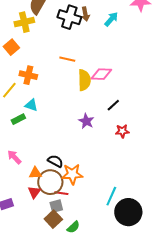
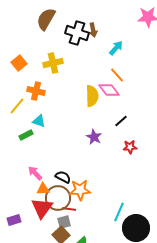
cyan arrow: (111, 19) -> (116, 48), moved
yellow cross: (24, 22) -> (53, 63), moved
orange line: (67, 59) -> (117, 75), moved, turned 35
pink diamond: (101, 74) -> (109, 90), turned 50
pink arrow: (14, 157) -> (35, 173), moved
red triangle: (34, 192) -> (42, 208), size x1.6

